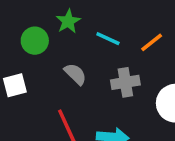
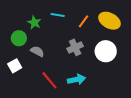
cyan line: (108, 39) -> (58, 15), moved
gray semicircle: (75, 74) -> (37, 51), moved

